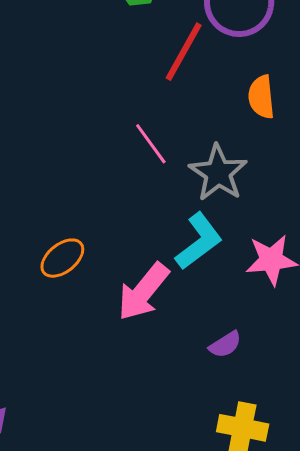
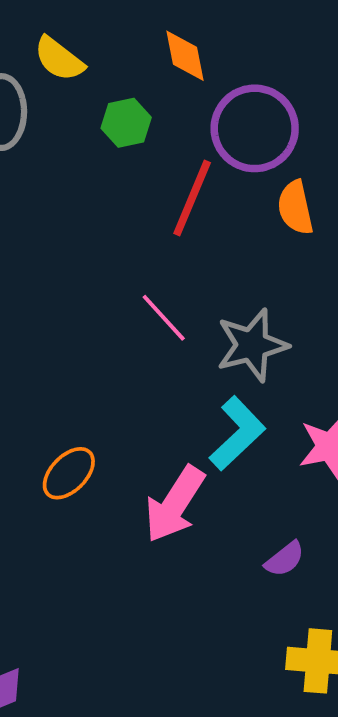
orange semicircle: (261, 97) -> (295, 208), moved
gray star: (218, 173) -> (252, 345), turned 30

